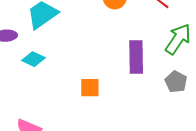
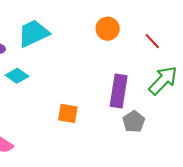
gray pentagon: (176, 82) -> (134, 122), moved

